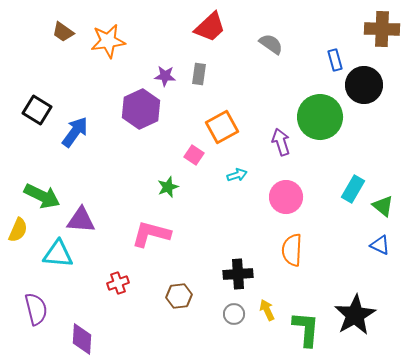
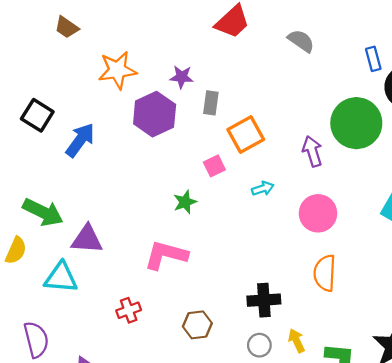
orange star: (108, 41) -> (117, 70), moved
gray rectangle: (199, 74) -> (211, 103), moved
pink square: (194, 155) -> (214, 166), turned 30

